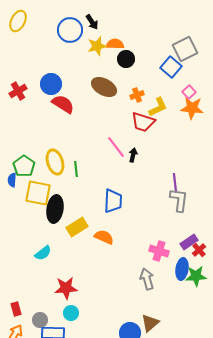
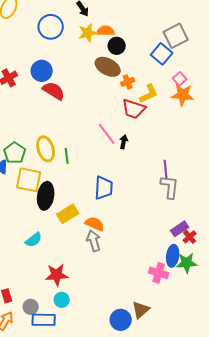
blue circle: (70, 30) -> (51, 27), moved
brown ellipse: (104, 87) -> (108, 67), moved
pink cross: (159, 251) -> (159, 273), moved
gray arrow: (147, 279) -> (94, 241), moved

